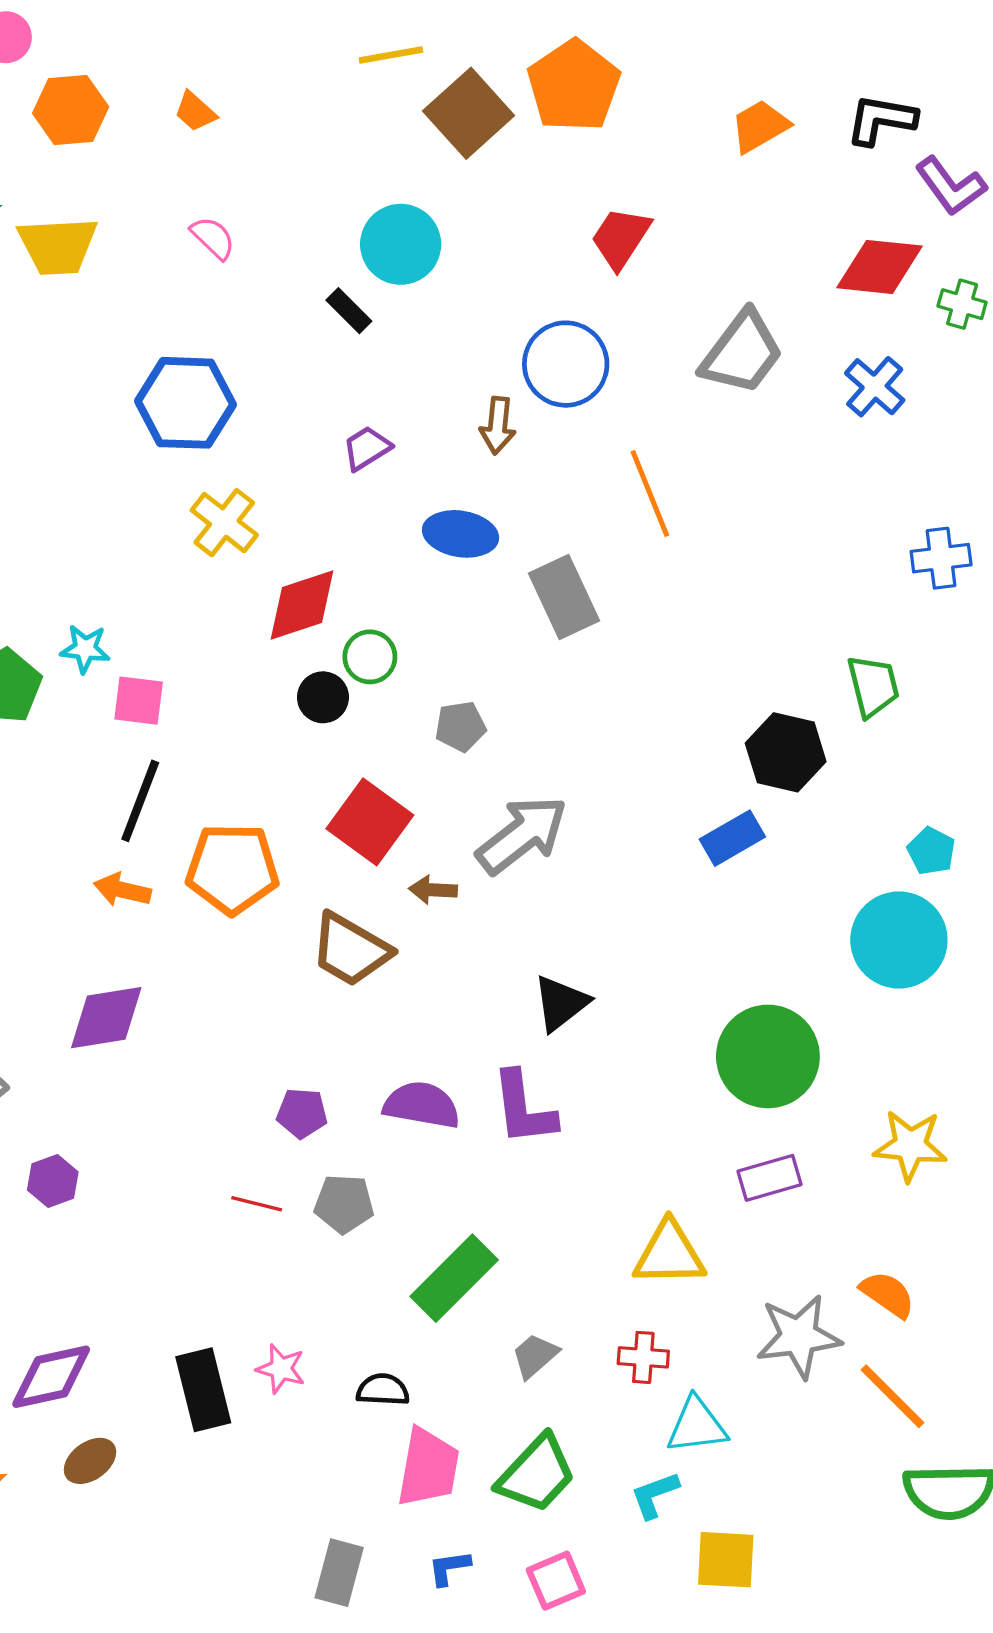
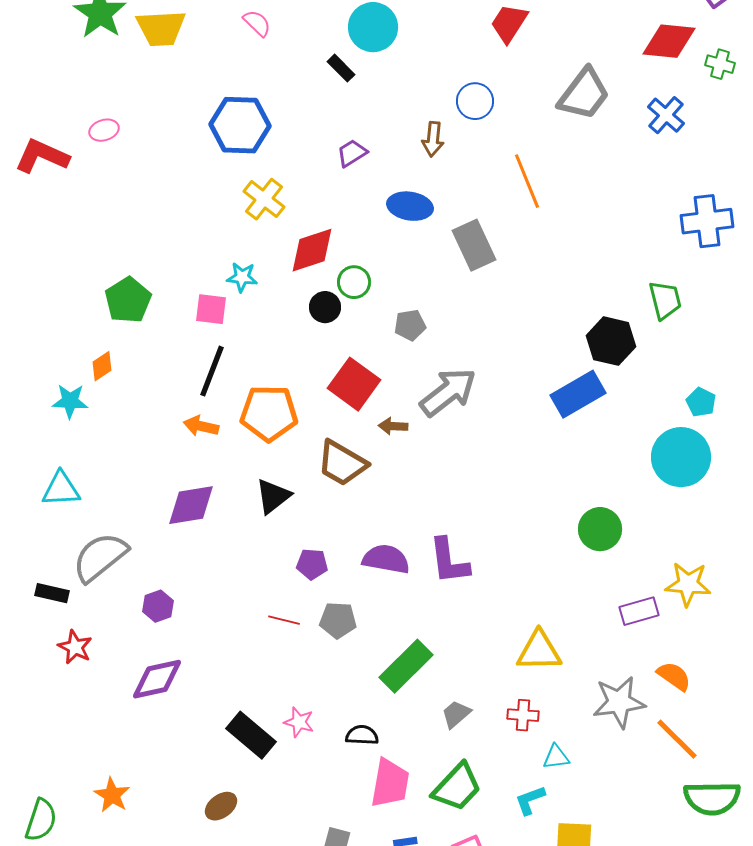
blue circle: (566, 364) -> (475, 101), size x0.7
blue cross: (941, 558) -> (707, 221), size x1.4
cyan star: (85, 649) -> (242, 277), moved
blue rectangle: (732, 838) -> (578, 394), size x1.4
black triangle: (561, 1003) -> (273, 496), moved
green circle: (768, 1056) -> (600, 529), size x0.7
purple rectangle: (770, 1178) -> (639, 611), moved
purple diamond: (51, 1377) -> (157, 679), moved
black rectangle: (203, 1390) -> (251, 735), turned -36
cyan triangle: (697, 1425) -> (556, 757), size x0.7
brown ellipse: (90, 1461) -> (221, 806), moved

